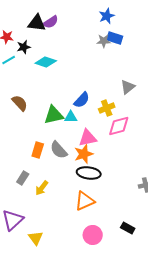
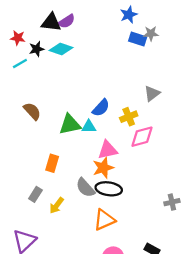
gray star: (104, 41) -> (151, 33), moved
cyan diamond: (46, 62) -> (61, 49), moved
gray semicircle: (59, 150) -> (85, 188), moved

